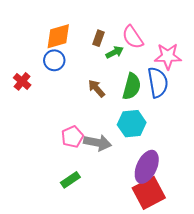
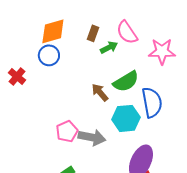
blue semicircle: (158, 82) -> (152, 102), moved
green semicircle: (132, 86) -> (126, 81), turned 44
brown arrow: (96, 88) -> (100, 92), moved

